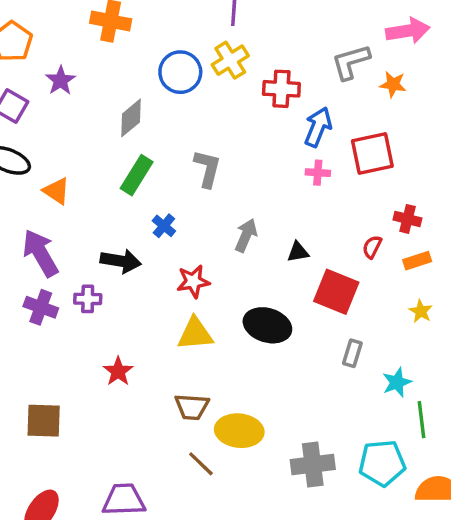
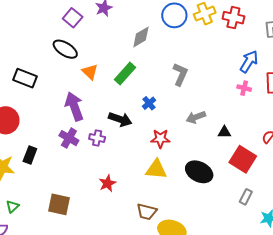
red cross: (281, 89) -> (233, 18), moved
green rectangle: (137, 175) -> (125, 74), moved
gray arrow: (246, 235) -> (196, 117), turned -144

